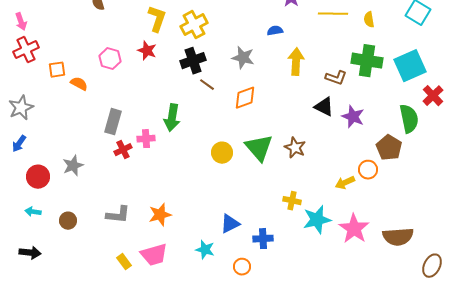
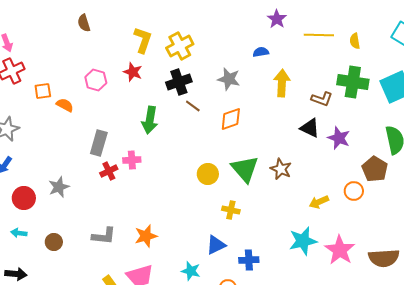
green arrow: (172, 118) -> (150, 120), moved
yellow arrow: (345, 183) -> (319, 202), moved
yellow cross: (292, 201) -> (231, 210), moved

